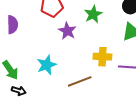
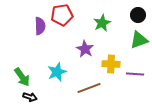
purple semicircle: (13, 25) -> (40, 26), moved
purple star: (67, 31) -> (85, 49), moved

